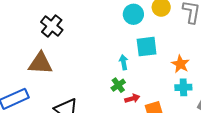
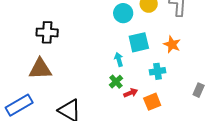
black cross: (52, 26) -> (47, 32), turned -30
orange star: (180, 64) -> (172, 44), moved
cyan cross: (183, 87) -> (157, 71), moved

